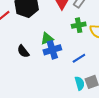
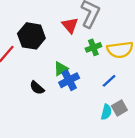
blue line: (79, 58) -> (109, 81), moved
cyan semicircle: (80, 83) -> (106, 112), turned 40

